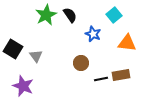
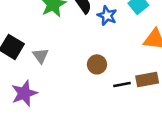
blue star: (93, 34) -> (107, 16), moved
purple star: (23, 86) -> (24, 93), turned 30

